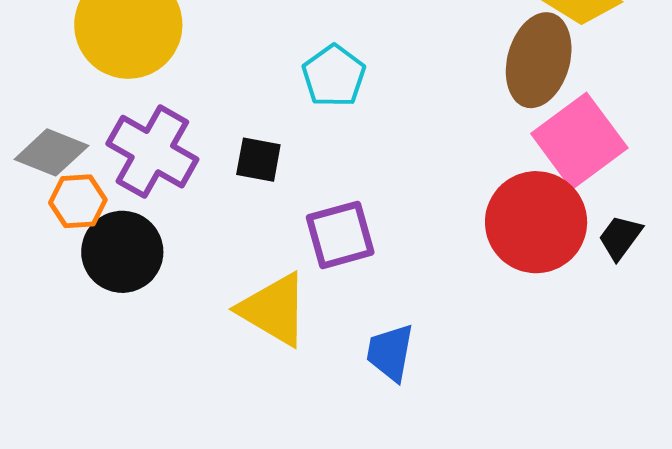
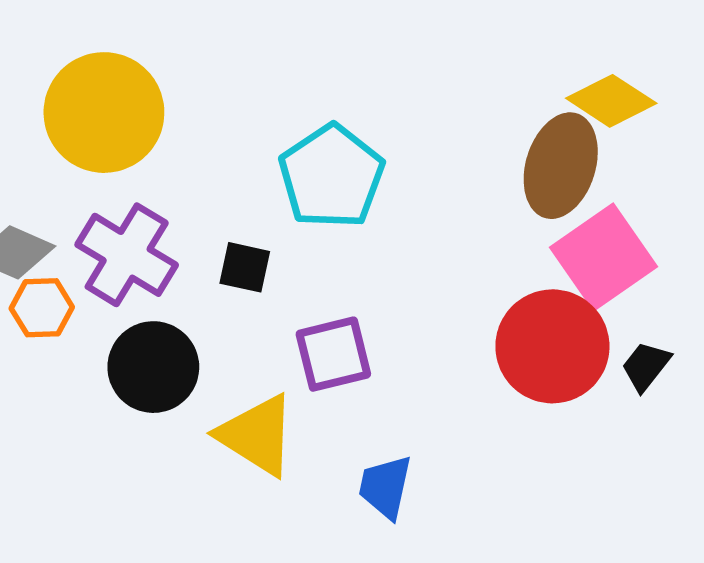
cyan pentagon: (334, 76) -> (332, 176), size x1.5
black circle: (122, 252) -> (153, 367), moved

